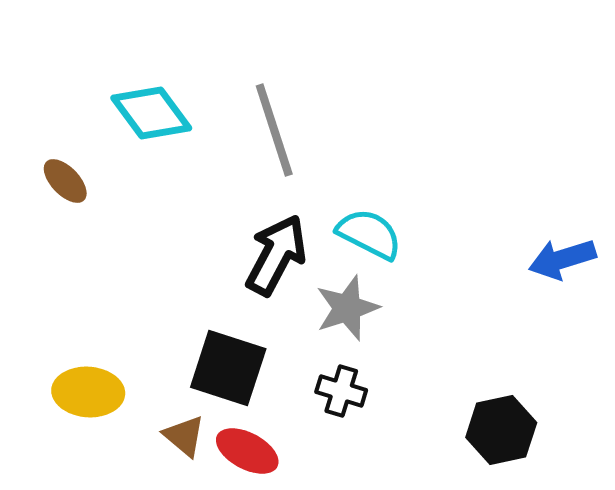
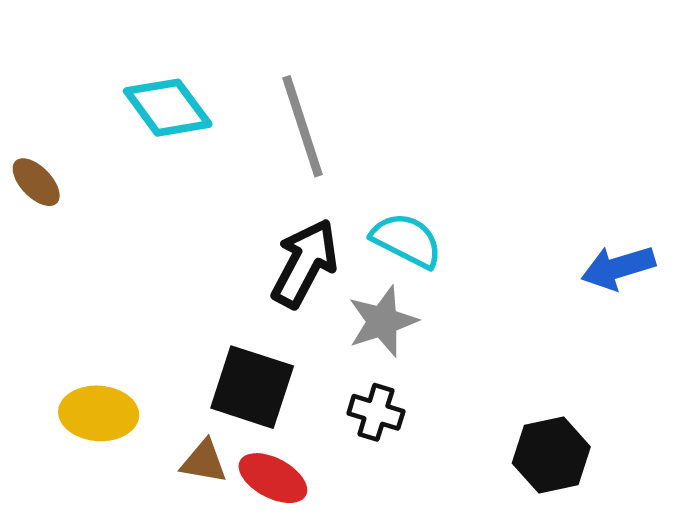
brown ellipse: (65, 181) -> (36, 182), moved
brown triangle: (184, 436) -> (204, 462), turned -30

